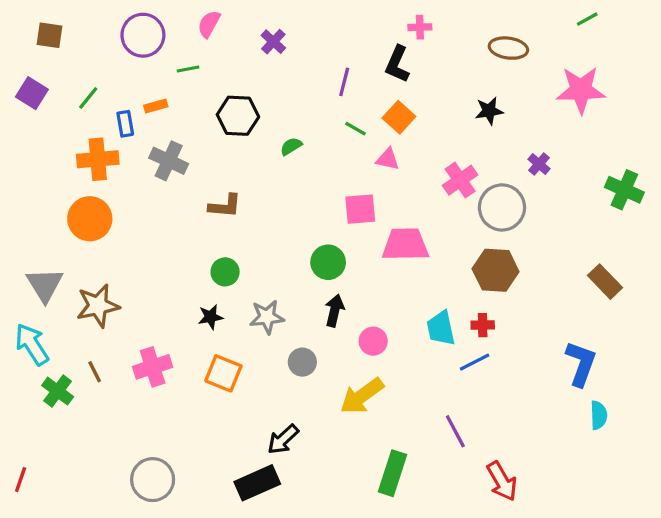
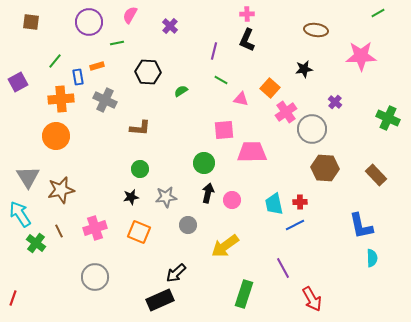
green line: (587, 19) -> (378, 13), moved
pink cross: (420, 27) -> (247, 14), moved
purple square: (32, 93) -> (18, 82), moved, turned 30
orange square: (399, 117) -> (270, 88), moved
brown hexagon: (496, 270) -> (325, 168), moved
pink circle: (373, 341) -> (232, 200), moved
blue L-shape: (581, 364) -> (361, 226), turned 148
gray circle: (153, 480) -> (95, 277), moved

